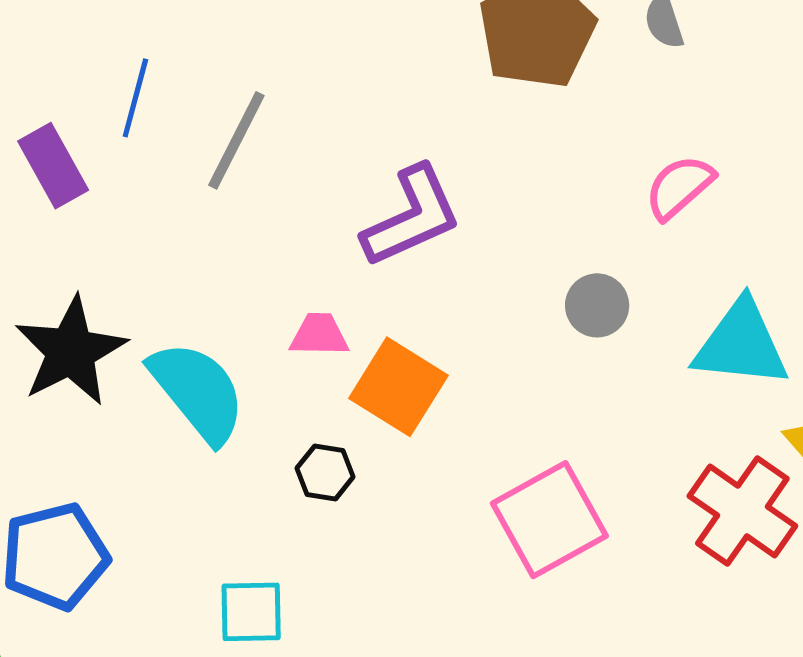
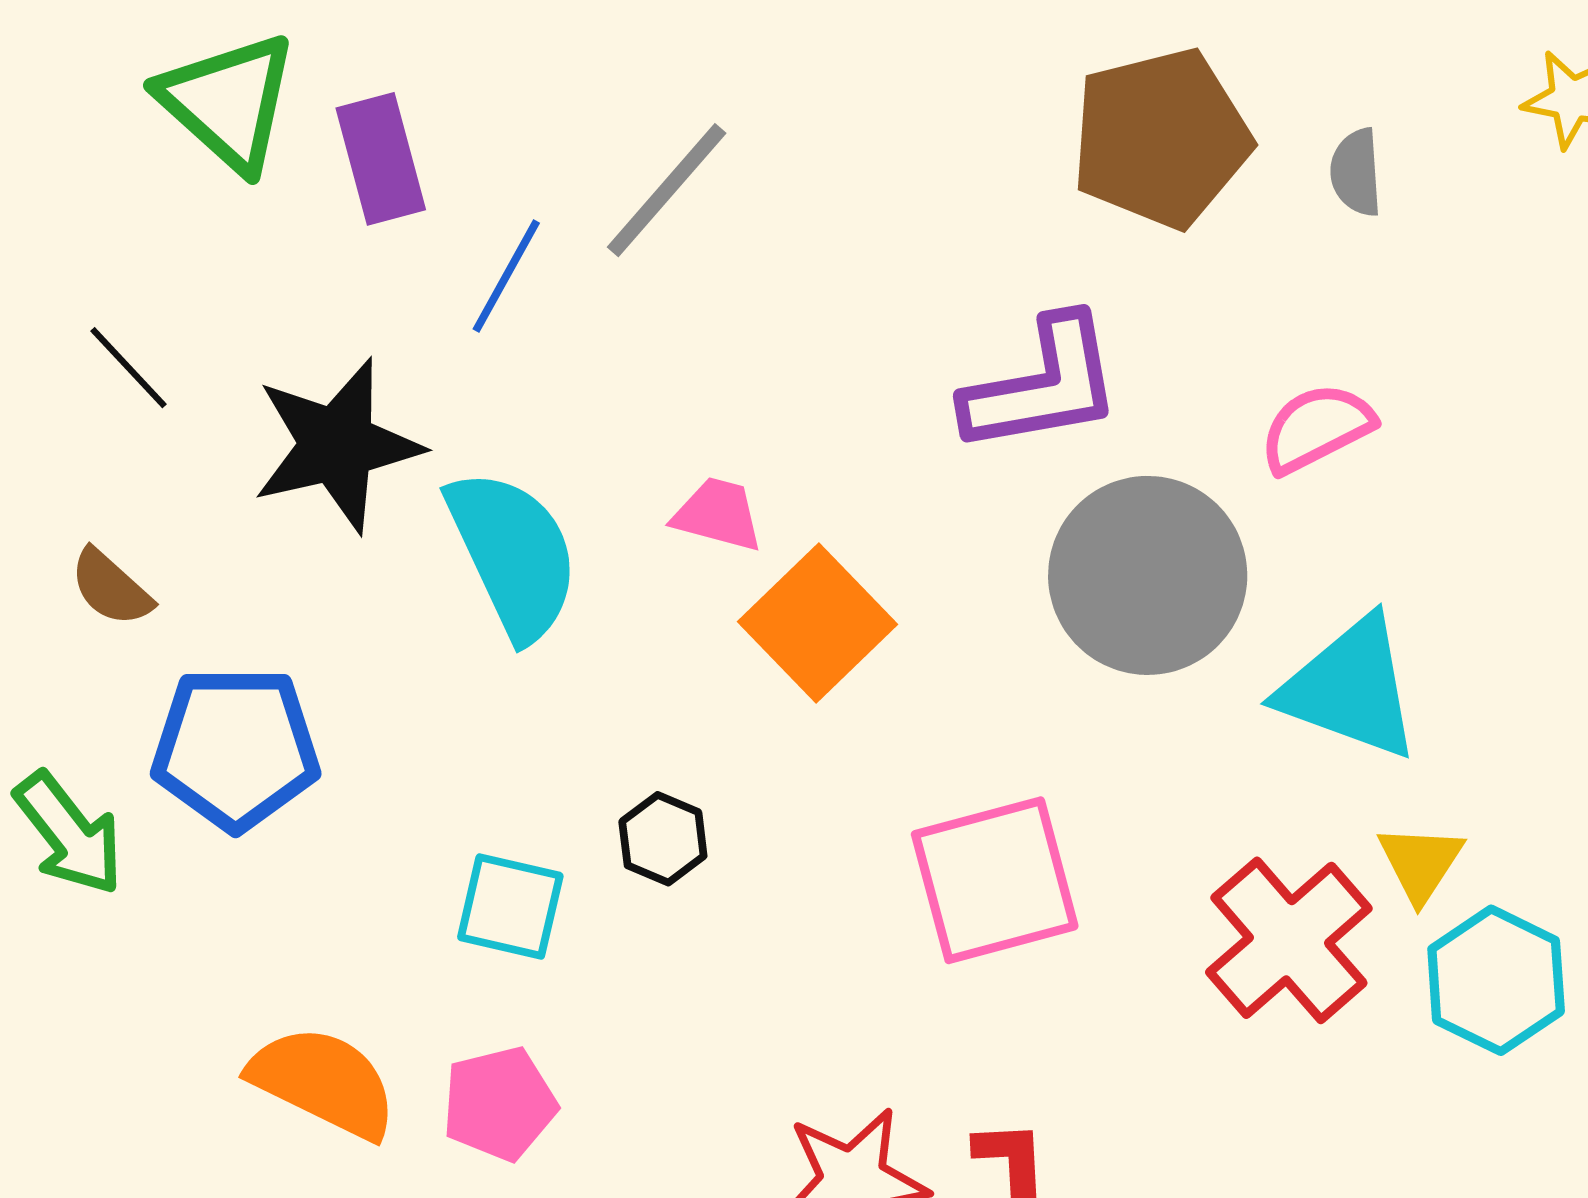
blue line: (135, 98) -> (506, 276), moved
purple L-shape: (412, 217) -> (1043, 385), moved
gray circle: (597, 305) -> (1148, 575), size x2.0
black hexagon: (325, 473) -> (663, 839), moved

